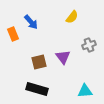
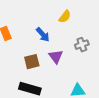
blue arrow: (31, 22) -> (43, 35), moved

